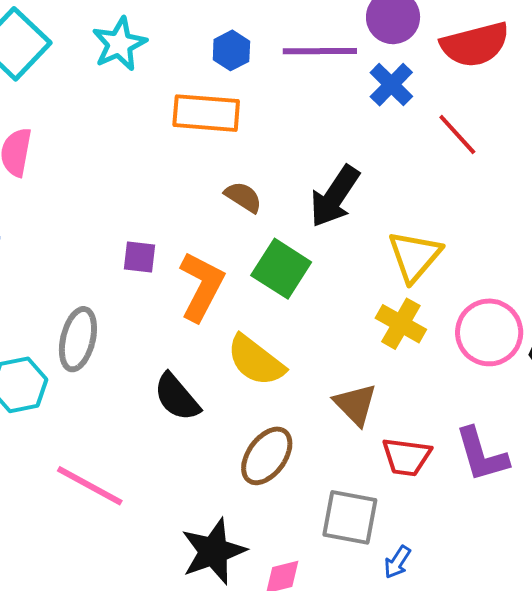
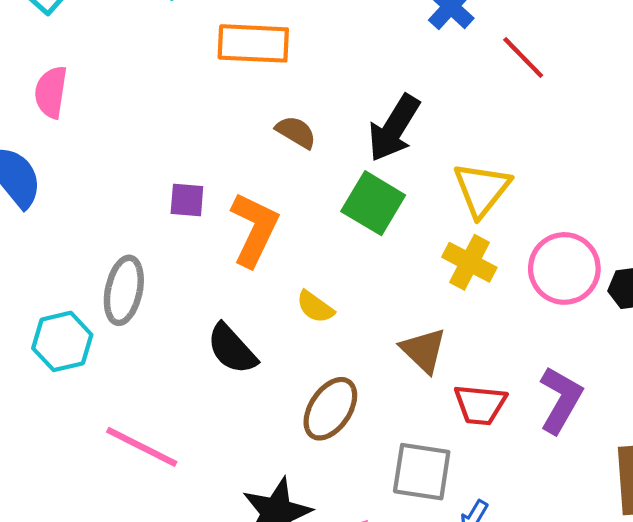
green square: (281, 269) -> (373, 203), moved
yellow semicircle: (256, 361) -> (315, 307), size x0.6
purple L-shape: (482, 455) -> (561, 400), turned -132

